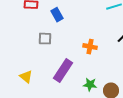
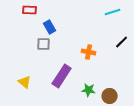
blue rectangle: (57, 15) -> (50, 27), moved

